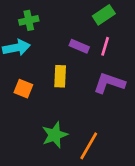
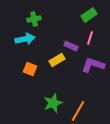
purple rectangle: (79, 46) -> (71, 46), moved
yellow rectangle: (60, 76) -> (57, 60), turned 56

